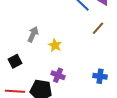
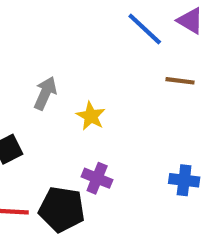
brown line: (98, 28) -> (180, 81), turned 56

